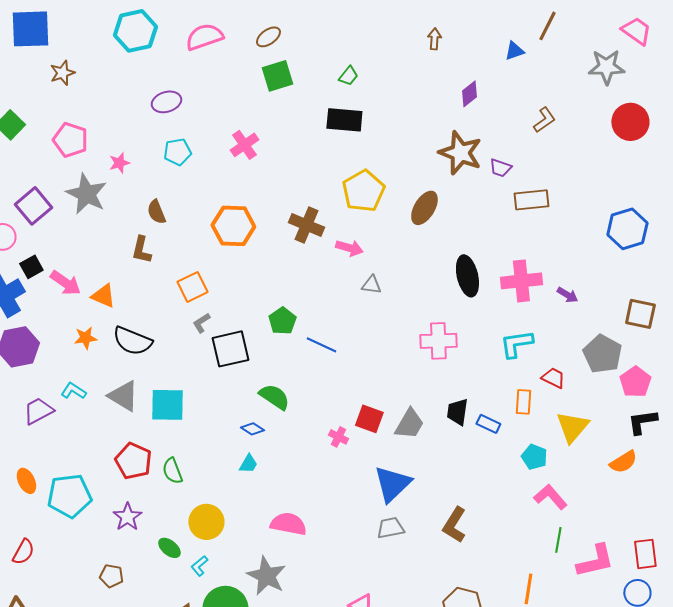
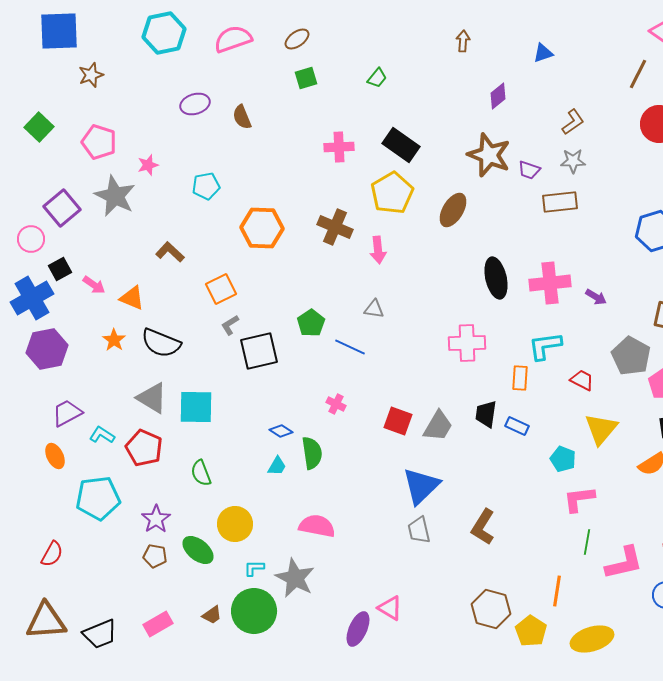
brown line: (547, 26) -> (638, 74), moved
gray star: (606, 67) -> (573, 161), moved, size x0.7
green square: (277, 76) -> (306, 78), size x0.7
black rectangle: (344, 120) -> (401, 145), moved, turned 30
pink cross: (244, 145) -> (339, 147), moved, turned 32
cyan pentagon: (177, 152) -> (206, 186), moved
brown semicircle: (156, 212) -> (242, 117), moved
pink arrow: (349, 248) -> (378, 250), turned 68
brown L-shape: (141, 250) -> (170, 252), turned 120
pink arrow: (65, 283) -> (94, 285), size x0.7
gray triangle: (371, 285) -> (374, 309), moved
orange star: (85, 338) -> (114, 340), turned -30
cyan L-shape: (73, 391) -> (102, 435), moved
green semicircle: (274, 397) -> (312, 453), moved, turned 48
orange rectangle: (523, 402) -> (520, 378), moved
pink cross: (338, 437) -> (336, 404), moved
red pentagon: (133, 461) -> (144, 448), moved
orange ellipse: (26, 481) -> (55, 456), moved
pink L-shape: (550, 497) -> (579, 499), turned -56
gray trapezoid: (390, 528) -> (419, 530), turned -92
green ellipse: (169, 548) -> (198, 550), size x1.4
cyan L-shape: (199, 566) -> (254, 568), moved, turned 40
brown pentagon: (111, 576) -> (155, 556), moved

